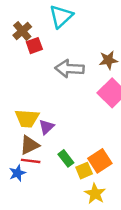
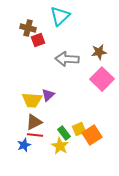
brown cross: (22, 31) -> (28, 28), turned -35
purple triangle: (46, 127) -> (48, 95), moved
yellow square: (84, 171) -> (79, 129), moved
yellow star: (95, 194) -> (60, 146), moved

